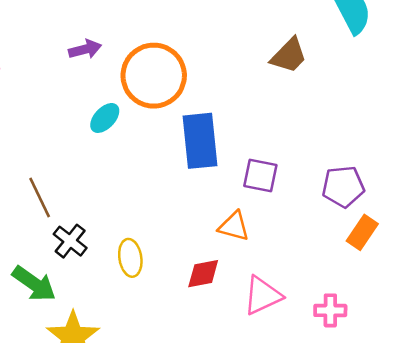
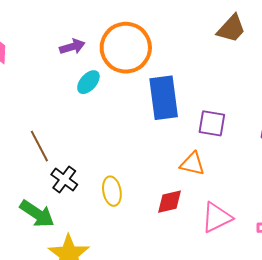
purple arrow: (85, 49) -> (72, 47), moved

